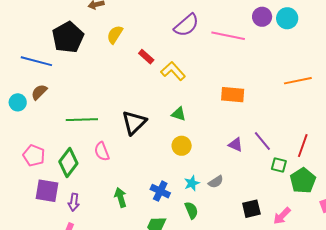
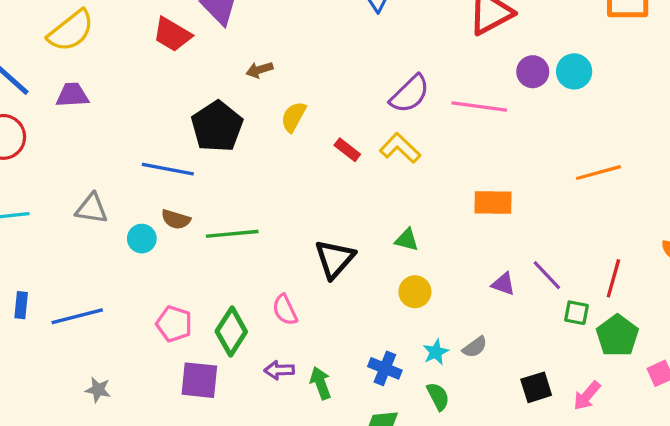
yellow L-shape: (173, 71) -> (400, 148), moved
brown semicircle: (39, 92) -> (176, 219), turned -114
green line: (82, 120) -> (232, 234), moved
purple arrow: (74, 202) -> (279, 370), moved, turned 84

